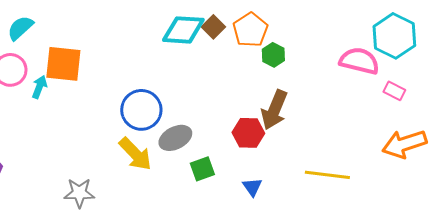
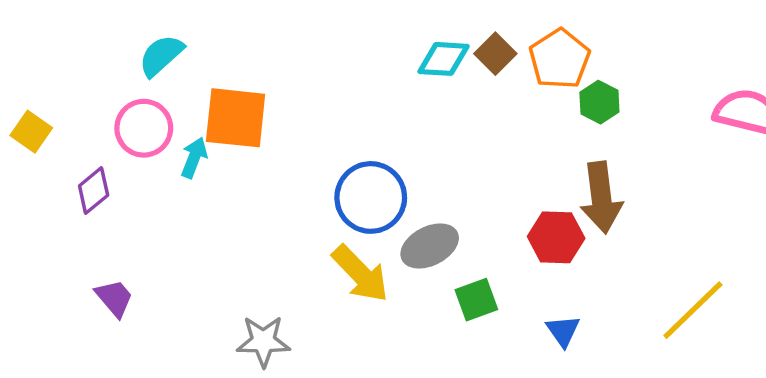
cyan diamond: (183, 30) -> (443, 59), size x0.7
brown arrow: (274, 110) -> (601, 197), turned -30
yellow line: (327, 175) -> (693, 310), turned -51

